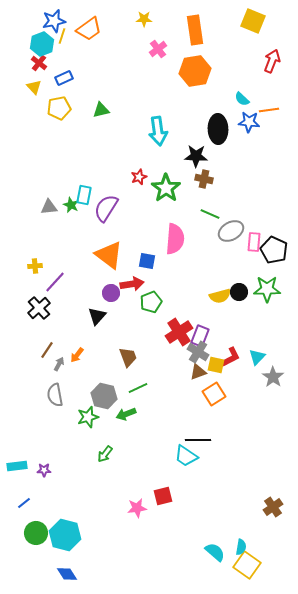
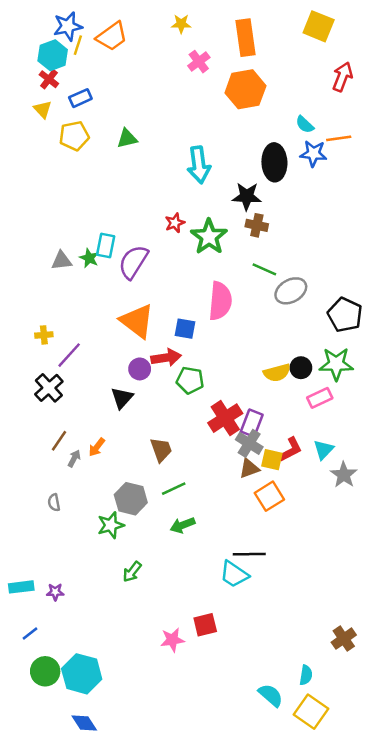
pink rectangle: (254, 242) -> (320, 398), moved, turned 60
green pentagon: (151, 302) -> (190, 380), turned 30
gray semicircle: (55, 395) -> (54, 502), moved, size x0.6
green arrow: (126, 414) -> (182, 525), moved
cyan semicircle: (241, 547) -> (306, 675), moved

